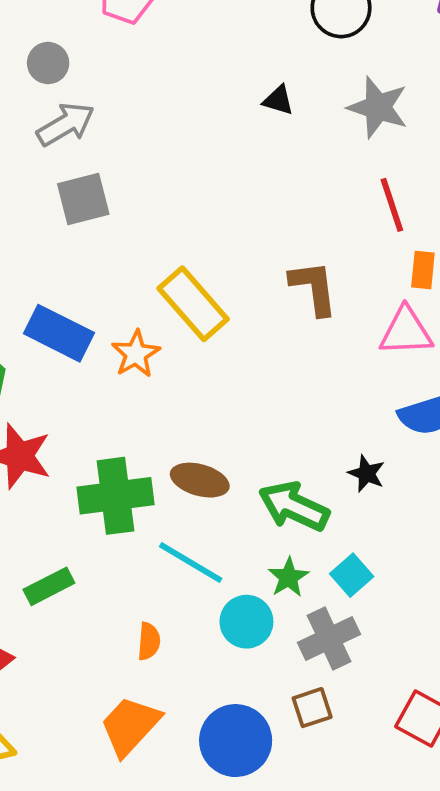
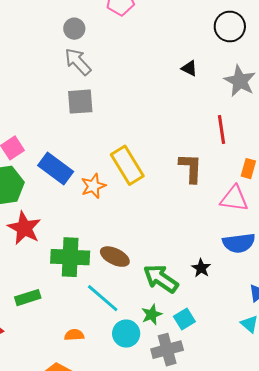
gray arrow: (66, 124) -> (78, 62), turned -112
red line: (392, 205) -> (221, 130), moved
orange semicircle: (149, 641) -> (74, 335), turned -108

